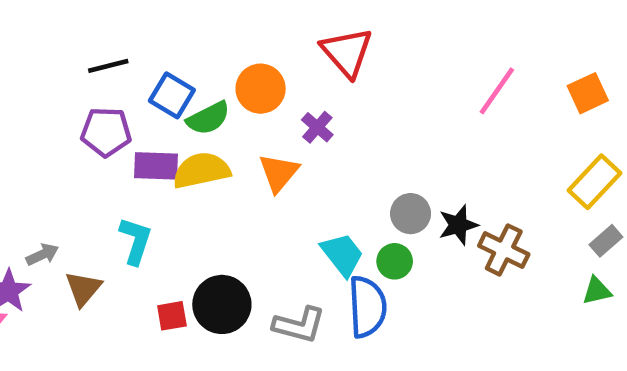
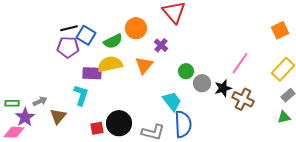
black line: (108, 66) -> (69, 28), moved
pink line: (497, 91) -> (240, 63), moved
blue square: (172, 95) -> (86, 35), moved
purple rectangle: (156, 166) -> (92, 73), moved
green circle: (395, 261) -> (186, 71), moved

